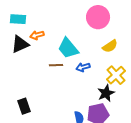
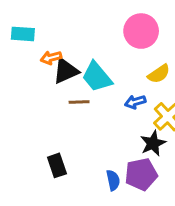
black triangle: (20, 44) -> (66, 71), moved
blue arrow: (83, 67) -> (135, 102), moved
black rectangle: (24, 106) -> (57, 165), moved

